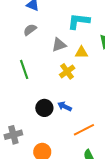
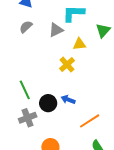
gray triangle: (59, 45) -> (56, 30), moved
green line: (24, 69) -> (25, 90), moved
gray cross: (13, 135) -> (28, 118), moved

